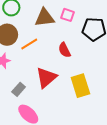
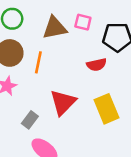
orange line: (29, 44) -> (38, 62), turned -42
red semicircle: (64, 50) -> (97, 65), moved, turned -70

